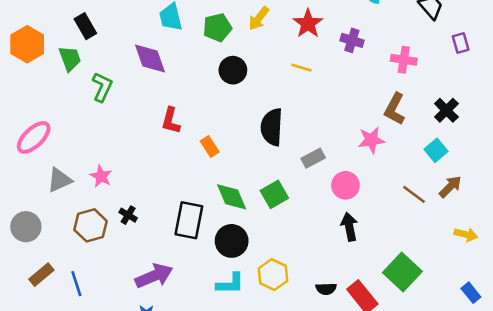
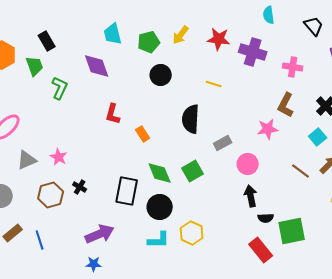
red star: (308, 24) -> (219, 39), turned -30
purple cross: (352, 40) -> (253, 52), size x1.5
yellow line: (301, 68) -> (214, 84), moved
green square: (402, 272) -> (292, 231), turned 36
black semicircle: (326, 289) -> (266, 218), moved

